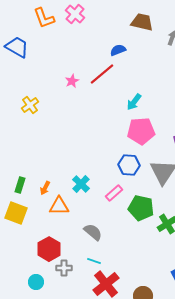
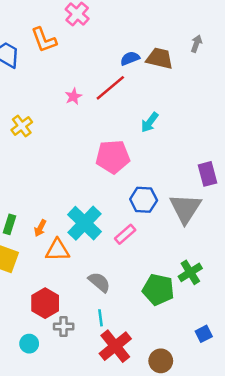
orange L-shape: (44, 18) -> (44, 40), moved
brown trapezoid: (142, 22) -> (160, 58), moved
pink pentagon: (141, 131) -> (113, 157), moved
cyan cross: (81, 184) -> (84, 223), size x1.6
green pentagon: (141, 208) -> (158, 290), moved
cyan line: (94, 261) -> (100, 318), turned 64

